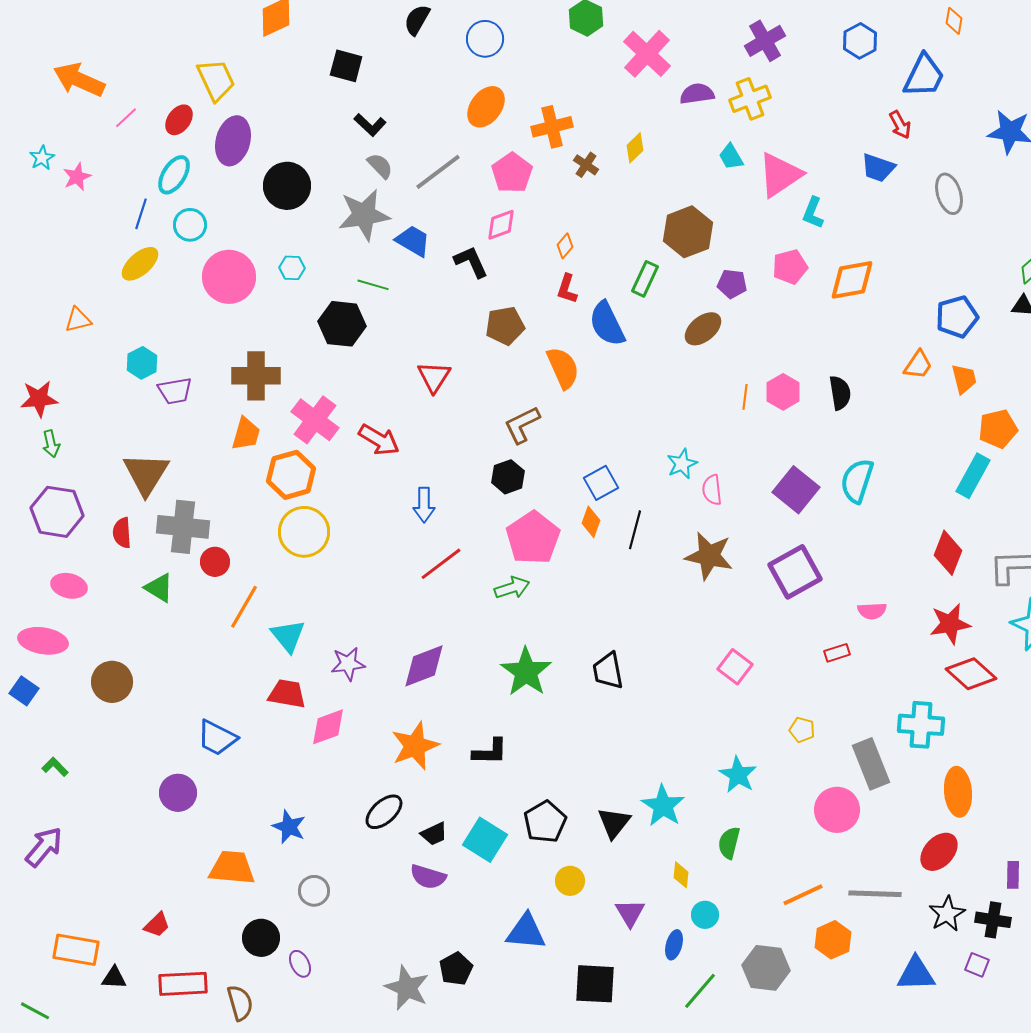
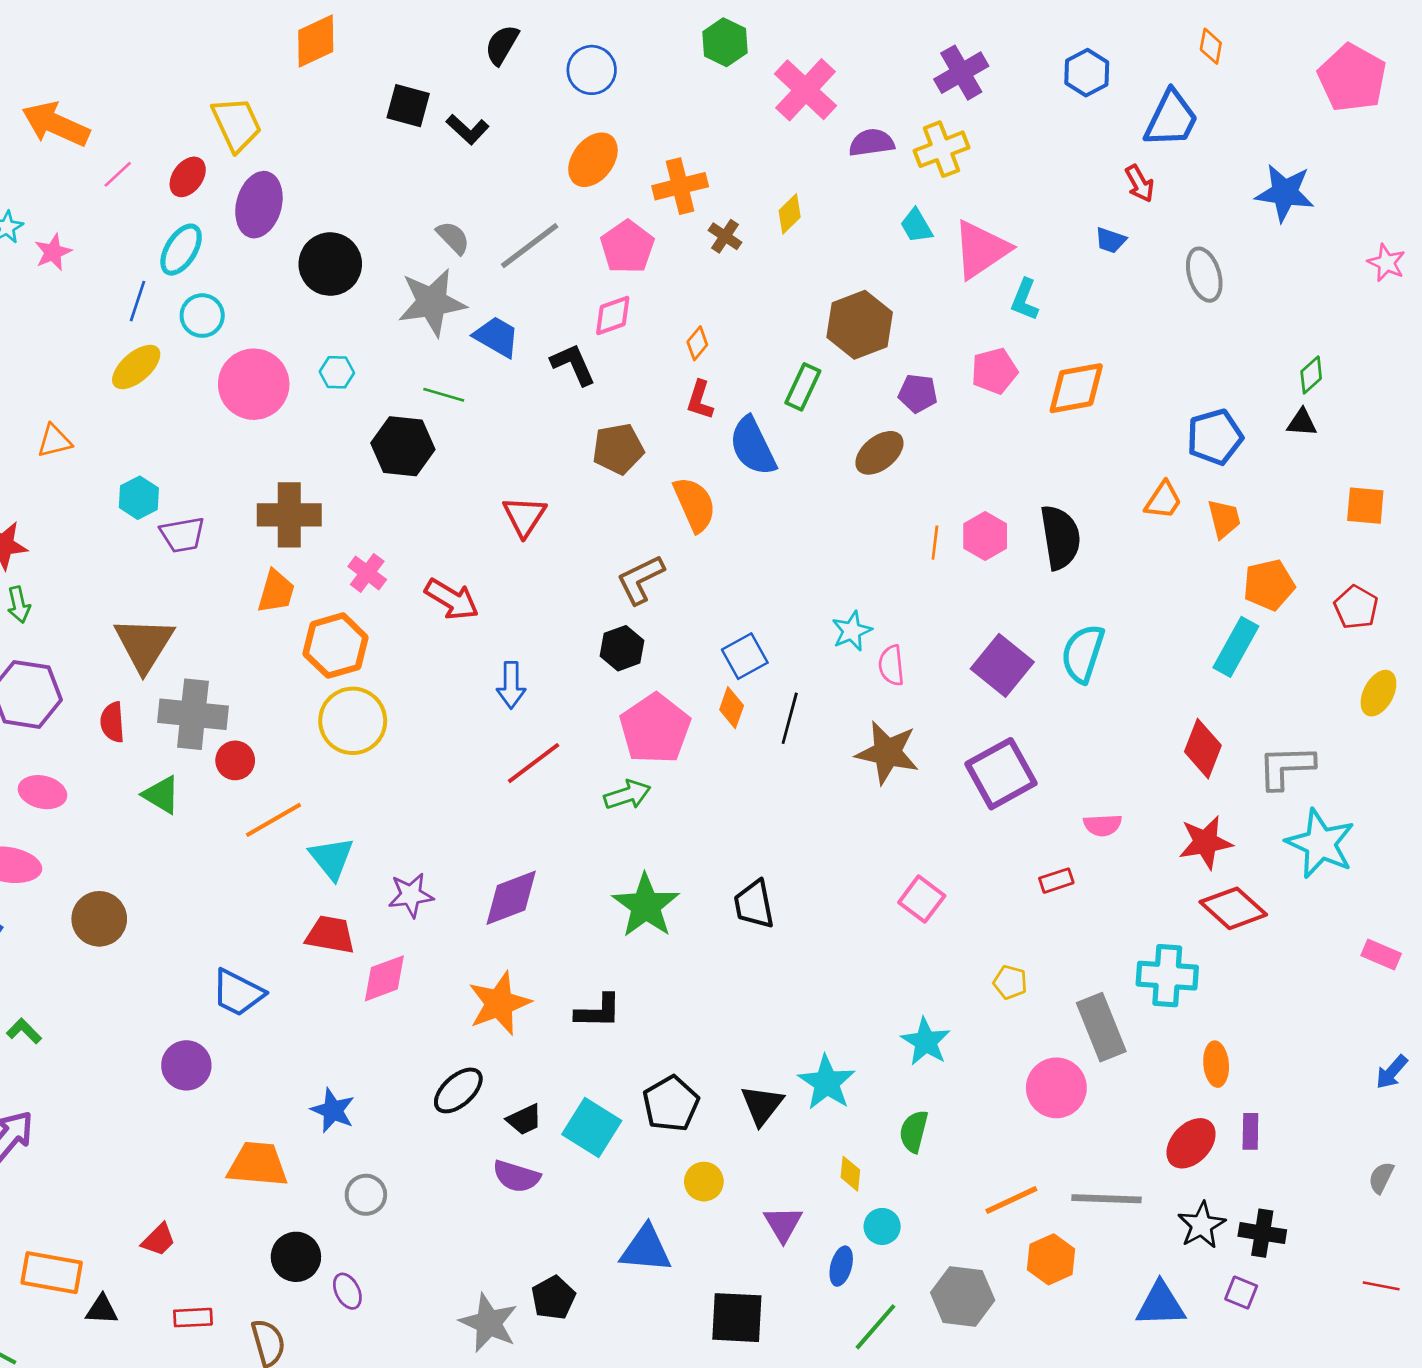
black L-shape: (370, 125) -> (468, 129), moved
blue trapezoid: (878, 168) -> (1110, 240), size x0.7
black semicircle: (840, 393) -> (1060, 537), size x1.4
pink cross: (315, 420) -> (367, 573), size x0.6
orange line: (244, 607) -> (273, 820), turned 30
orange ellipse: (958, 792) -> (1216, 1064), size x0.7
purple rectangle: (1013, 875) -> (1250, 1131), moved
red rectangle: (183, 984) -> (193, 1318), size x0.6

